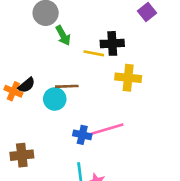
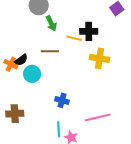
brown line: (67, 86) -> (50, 51), moved
cyan circle: (55, 99) -> (32, 74), moved
pink line: (107, 129) -> (98, 117), moved

